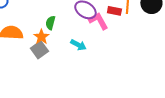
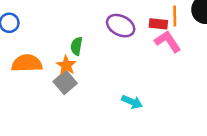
pink L-shape: (98, 21) -> (168, 41), moved
cyan arrow: (78, 45) -> (132, 102), moved

